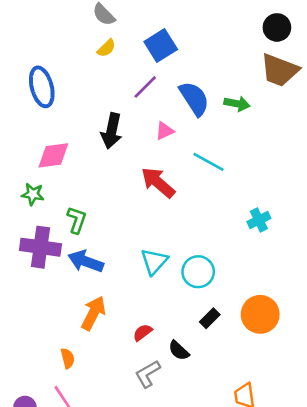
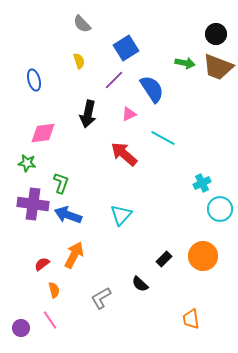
yellow semicircle: (106, 48) -> (79, 61), moved, turned -63
blue ellipse: (42, 87) -> (34, 80), size x0.7
green arrow: (237, 104) -> (185, 63), moved
cyan circle: (198, 272) -> (220, 209), moved
red semicircle: (143, 332) -> (42, 264), moved
gray L-shape: (148, 374) -> (101, 298), moved

